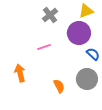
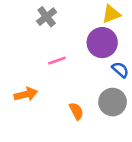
gray cross: (50, 15) -> (47, 17), moved
orange arrow: (20, 73) -> (26, 94), turned 90

